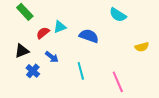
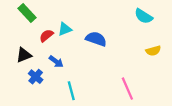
cyan semicircle: (118, 15) -> (144, 16), moved
cyan line: (81, 71) -> (71, 91), moved

